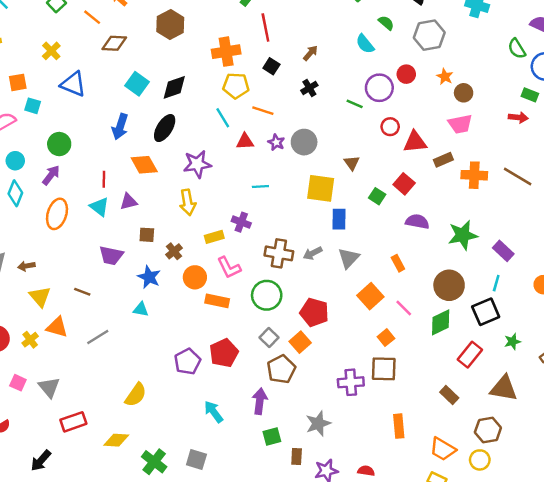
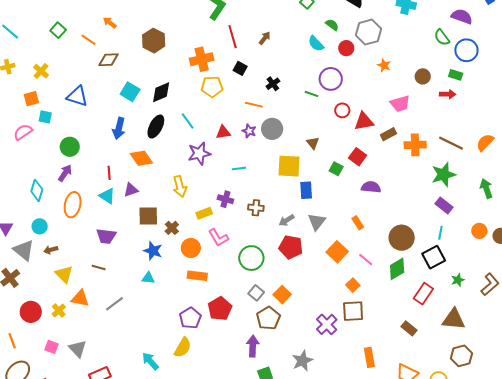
yellow cross: (51, 51) -> (41, 71), moved
brown arrow: (310, 53) -> (265, 38), moved
red circle: (406, 74) -> (346, 48), moved
brown circle: (464, 93) -> (423, 76), moved
orange line: (263, 111) -> (254, 105), moved
cyan line: (223, 118) -> (188, 121), moved
cyan circle: (15, 161) -> (40, 226), moved
purple star: (197, 164) -> (199, 153), moved
brown square: (147, 235) -> (148, 216), size x1.5
green star: (463, 235) -> (444, 175), moved
brown cross: (279, 253) -> (256, 208), moved, size x0.7
purple trapezoid: (111, 255) -> (106, 236), moved
orange rectangle: (217, 301) -> (197, 276), moved
red pentagon: (314, 312) -> (291, 247), moved
purple cross: (351, 382) -> (327, 324), turned -35
yellow semicircle: (136, 395) -> (183, 347), moved
cyan arrow: (214, 412) -> (150, 361), moved
brown hexagon: (488, 430) -> (461, 356), moved

